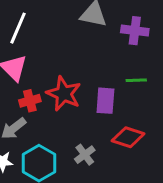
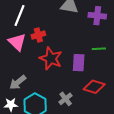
red cross: (30, 101) -> (38, 35), moved

